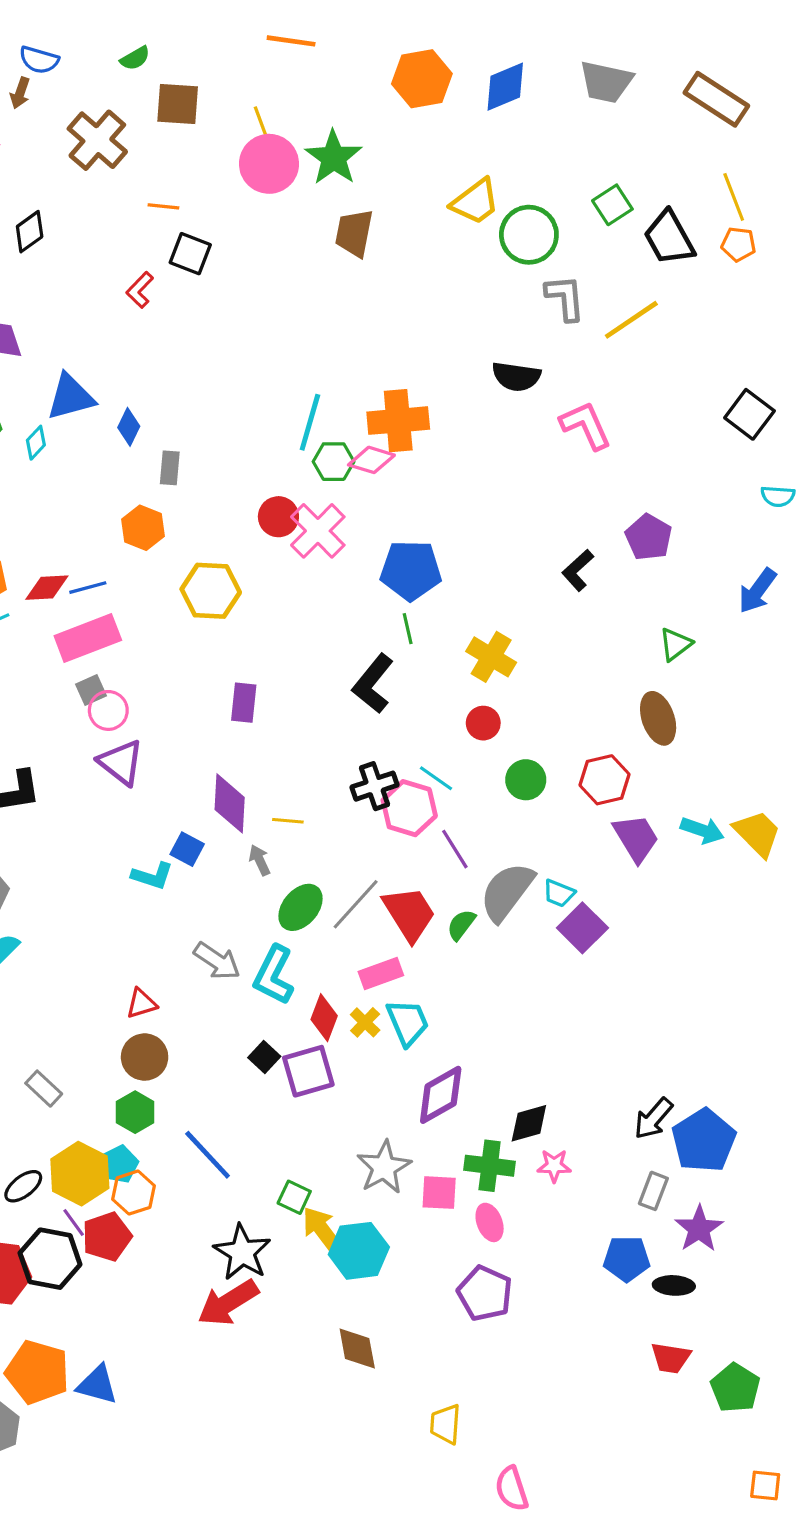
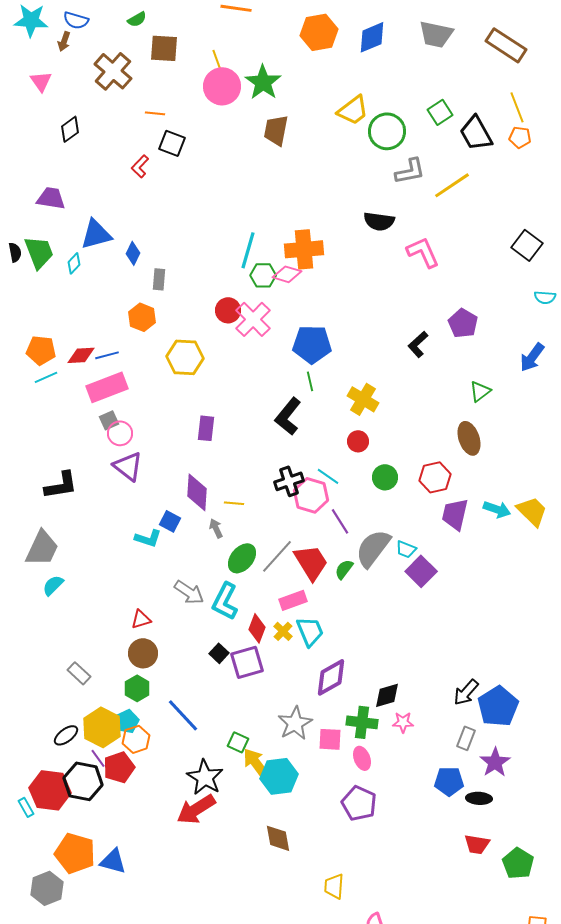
gray L-shape: (565, 298) -> (410, 171), turned 84
purple trapezoid: (636, 838) -> (455, 514), turned -136

